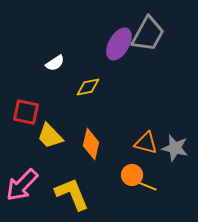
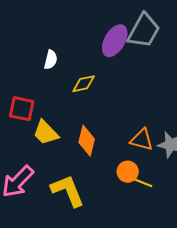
white semicircle: (55, 63) -> (51, 60), turned -42

